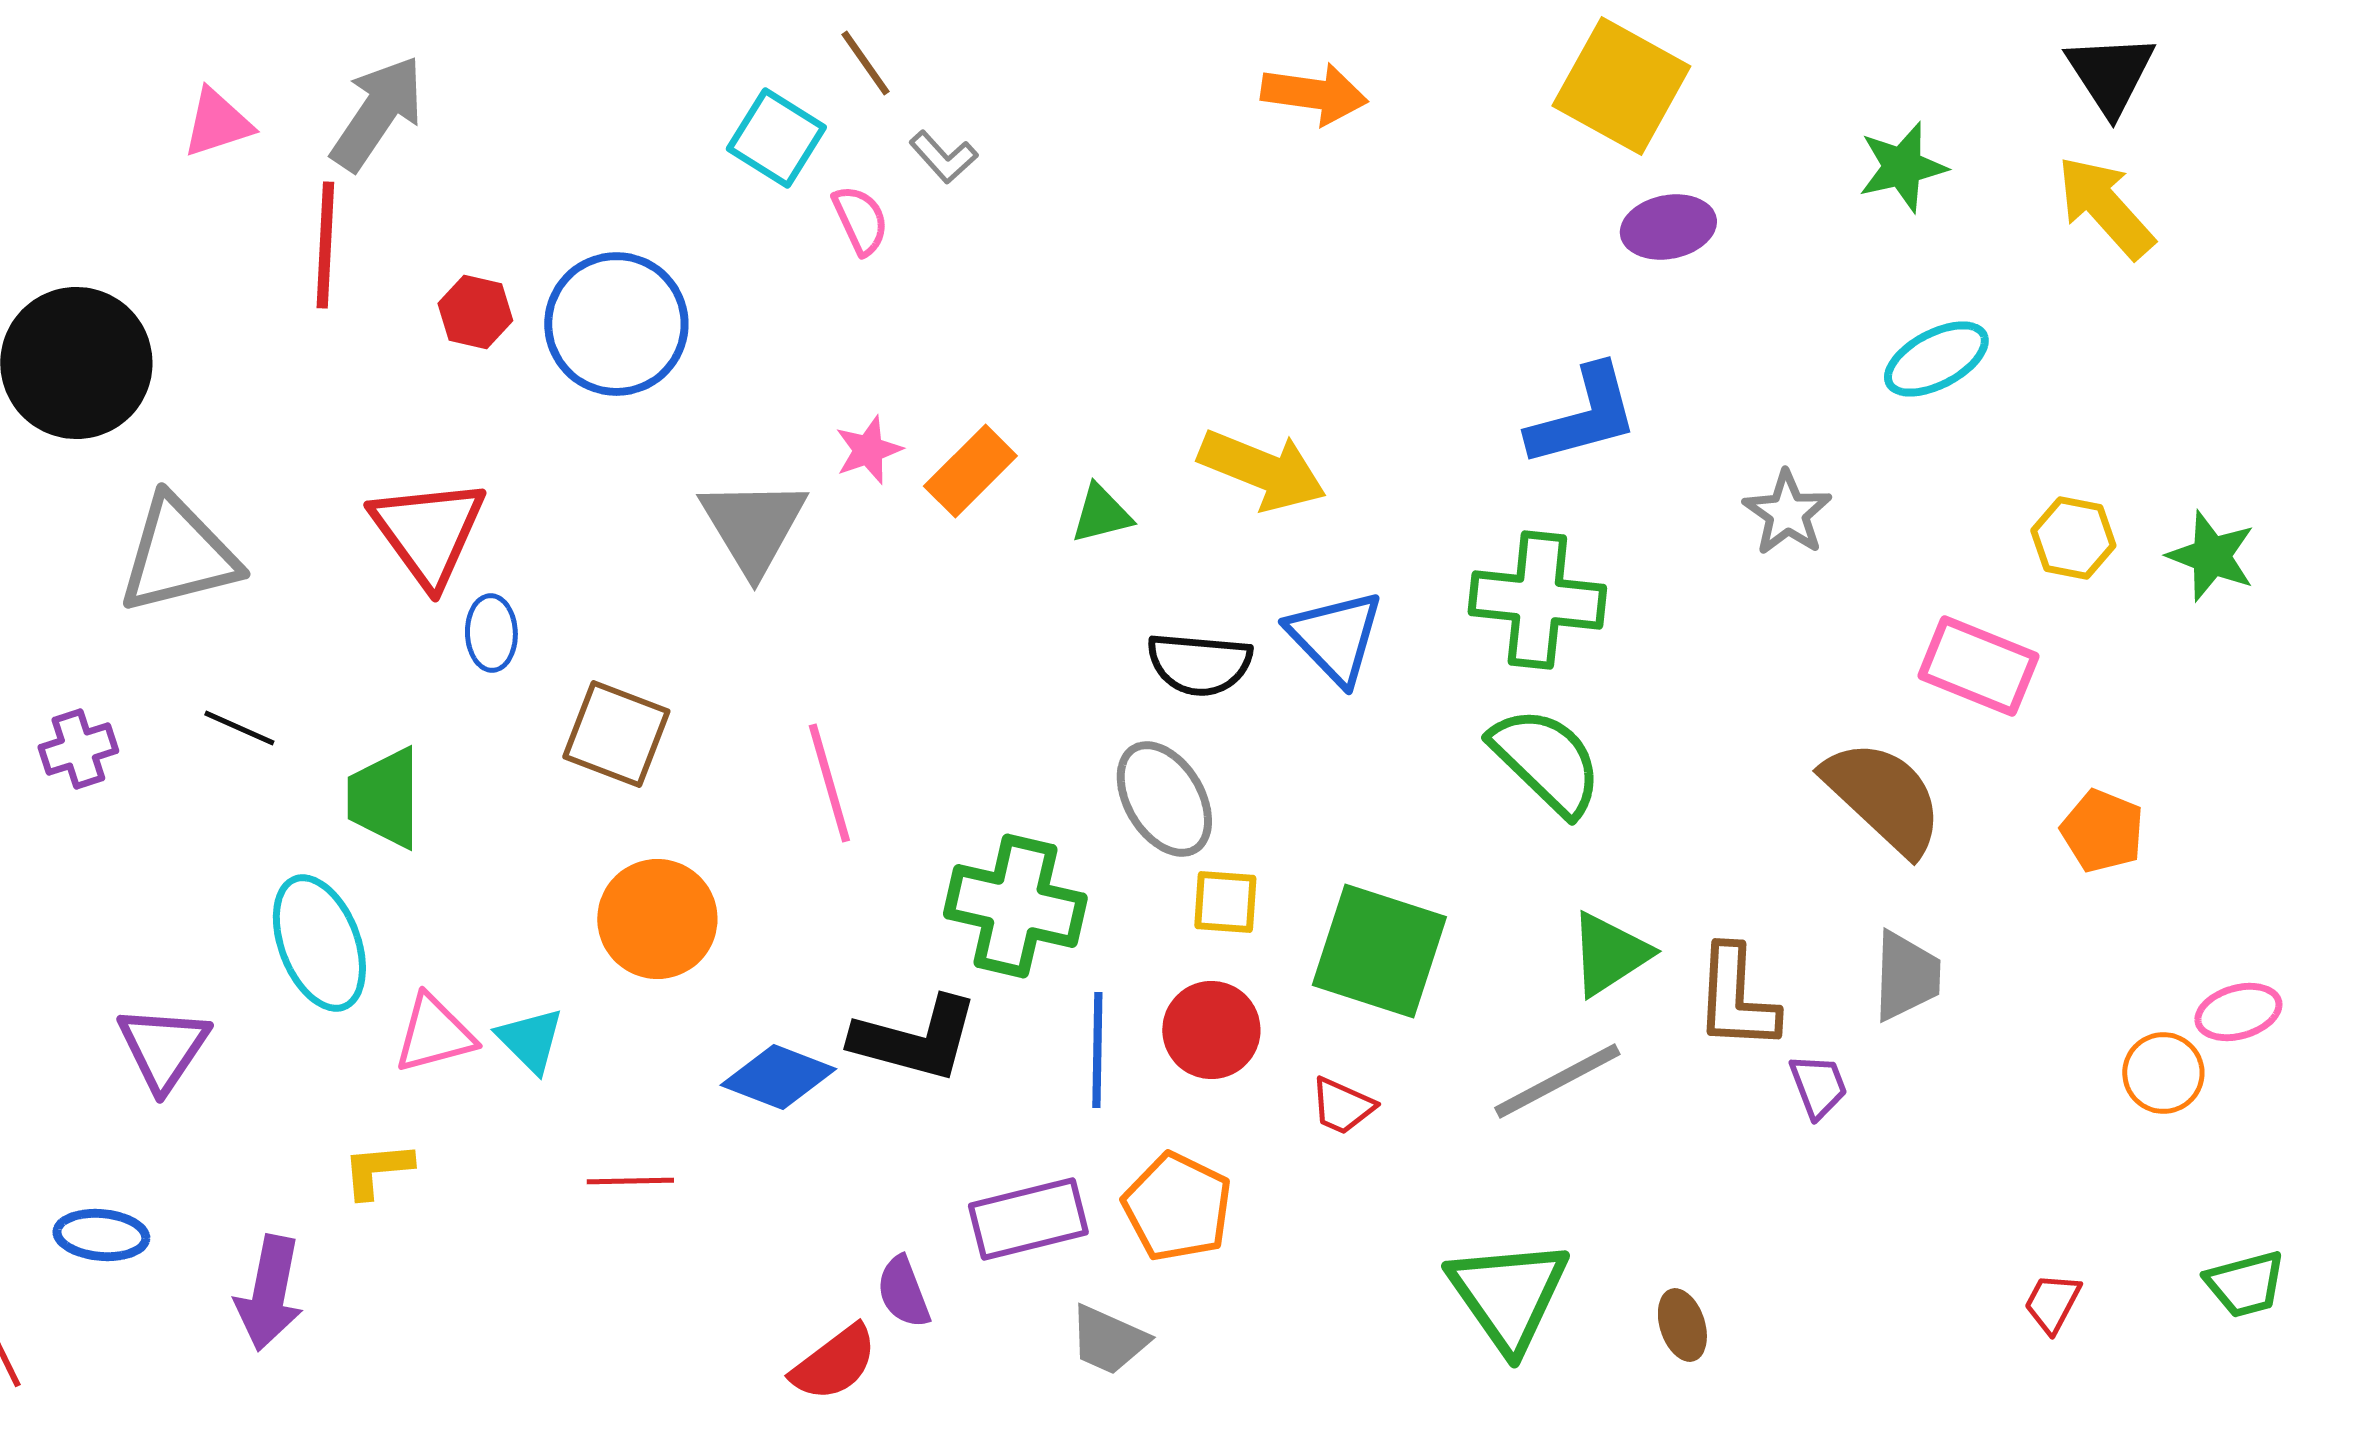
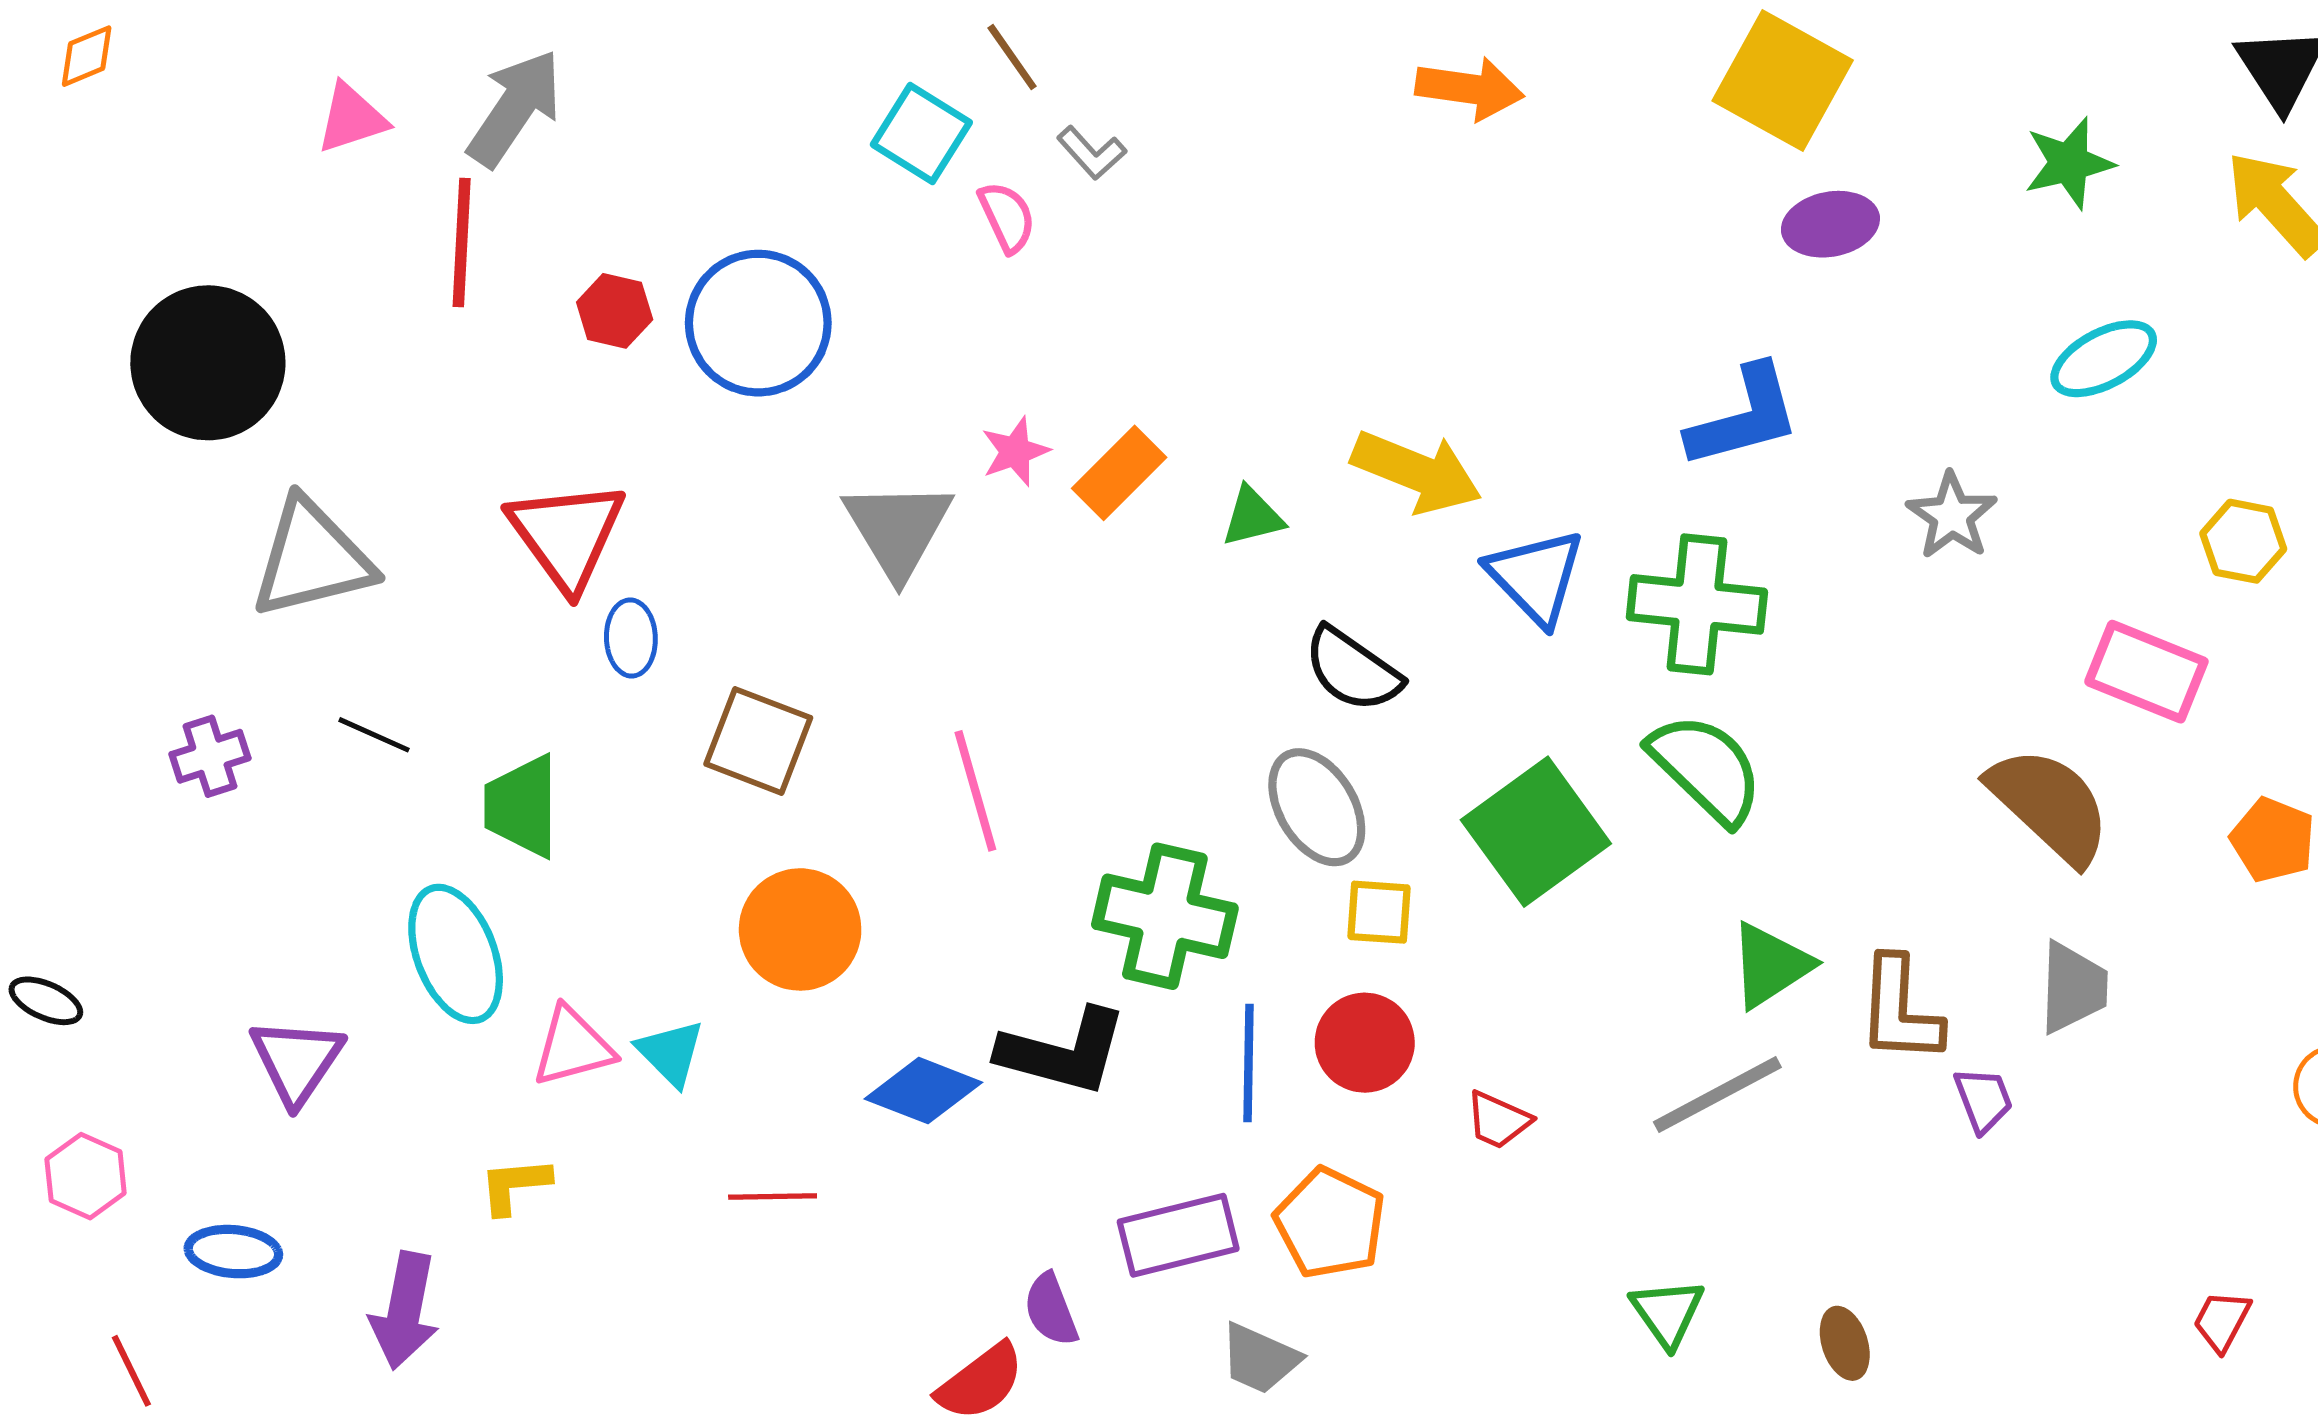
blue triangle: (1335, 637) -> (1536, 577), moved
black semicircle: (1199, 664) -> (1352, 670), turned 30
green square: (1379, 951) -> (1536, 832), moved, turned 36
green triangle: (1508, 1295) -> (1667, 1313), size x0.6

